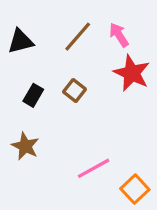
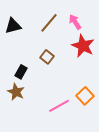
black rectangle: (33, 95) -> (21, 72), moved
orange square: (135, 189) -> (85, 96), moved

